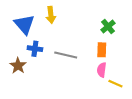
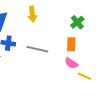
yellow arrow: (51, 15) -> (32, 14), moved
pink semicircle: (102, 70) -> (71, 63), turned -64

